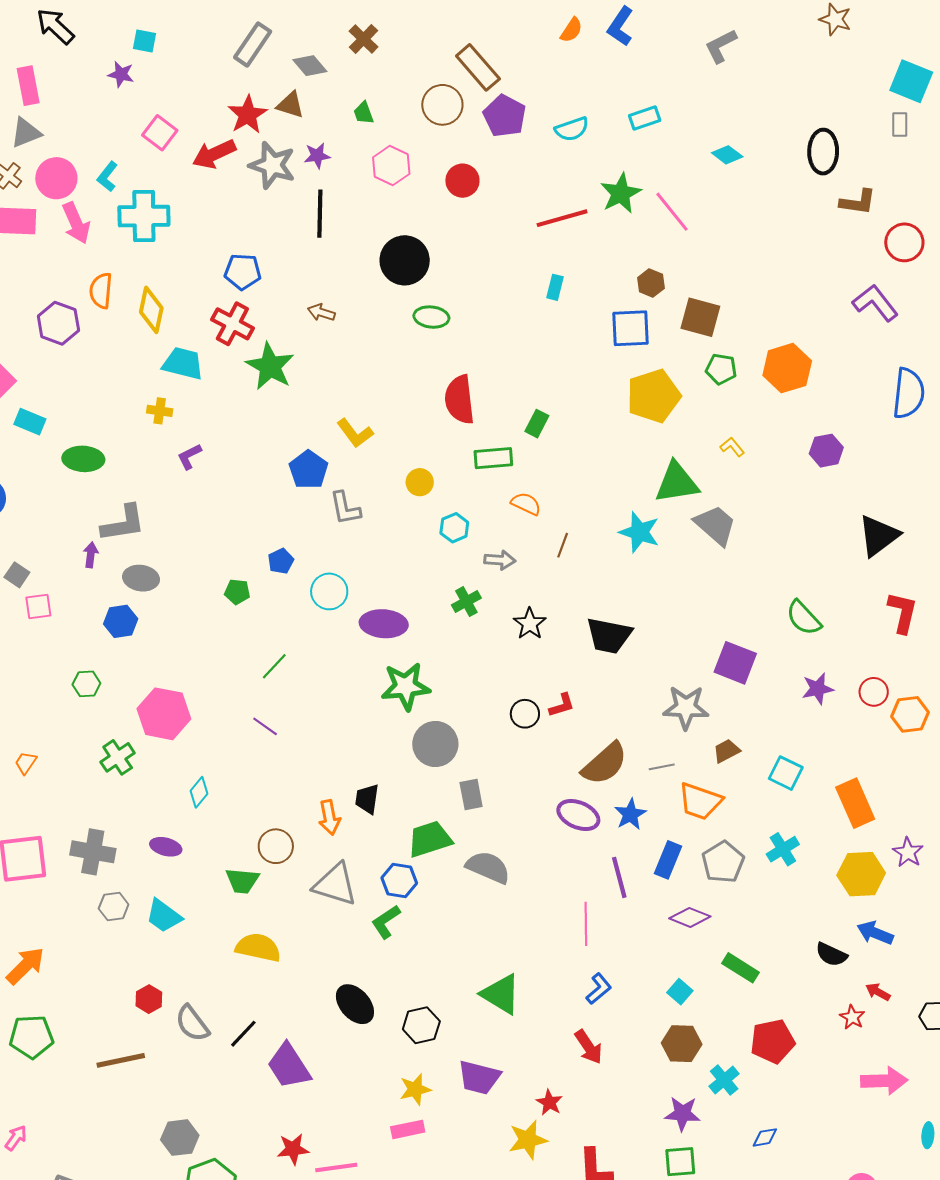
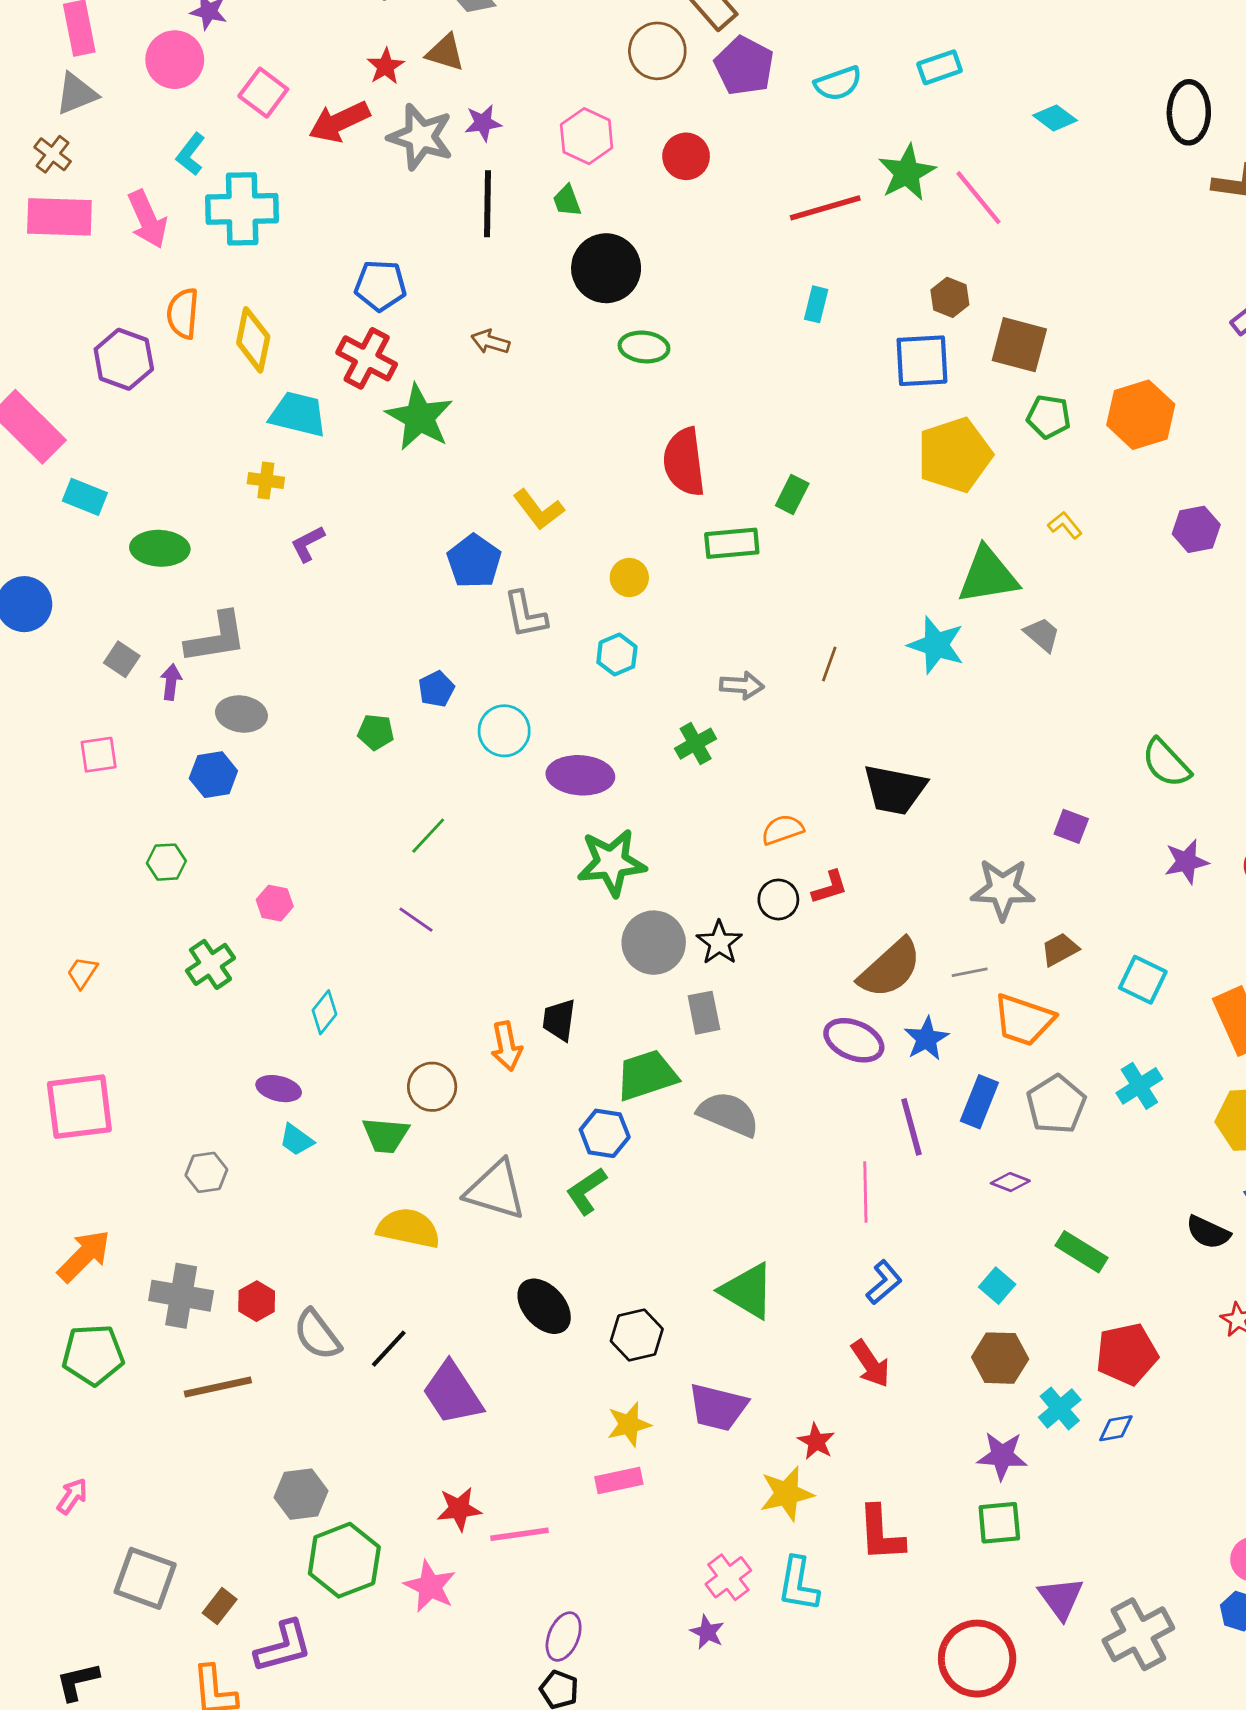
green trapezoid: (364, 113) -> (567, 201), moved
red star: (248, 115) -> (386, 66), size x0.7
pink circle: (56, 178) -> (175, 60), moved
orange semicircle: (526, 504) -> (782, 830), moved, turned -44
gray trapezoid: (715, 525) -> (1042, 634), size x0.6
cyan hexagon: (454, 528) -> (617, 655), moved
gray square: (17, 575) -> (122, 659), moved
black star: (530, 624) -> (719, 943), moved
purple square: (735, 663) -> (1071, 826), size x0.6
pink hexagon: (164, 714) -> (275, 903), size x0.5
gray cross: (93, 852) -> (181, 1296), moved
gray triangle: (335, 884) -> (496, 1190), moved
cyan trapezoid: (164, 916) -> (296, 1140), moved, size x0.7
purple diamond: (690, 917) -> (1010, 1182), size x0.7
blue diamond: (765, 1137) -> (1116, 1428), moved

